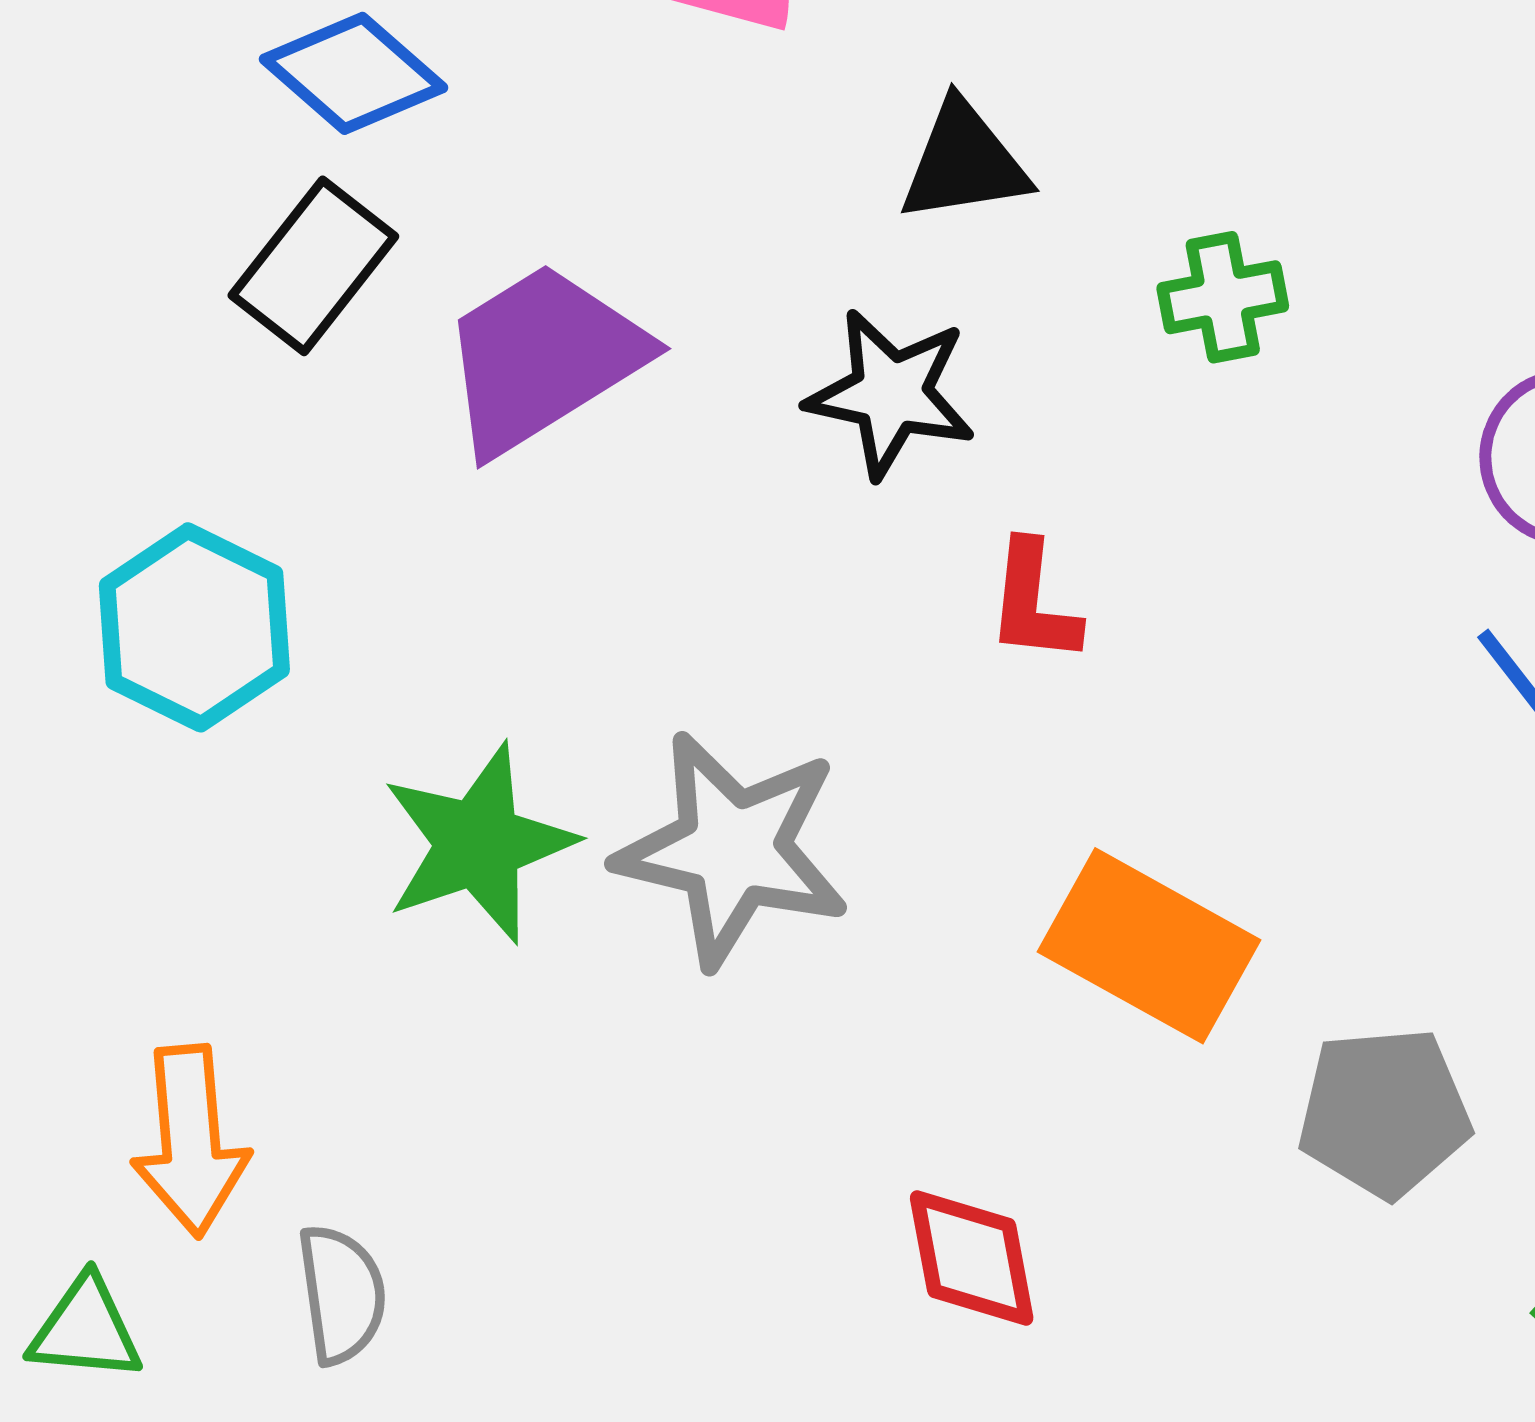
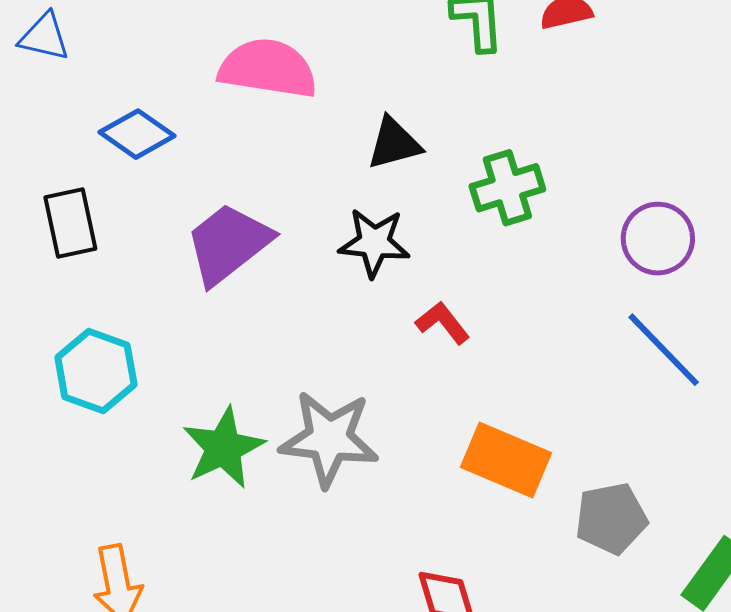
black rectangle: (313, 266) -> (70, 223), moved, turned -44
green cross: (1223, 297) -> (507, 188), size x1.4
red L-shape: (1033, 602) -> (443, 323), turned 142

